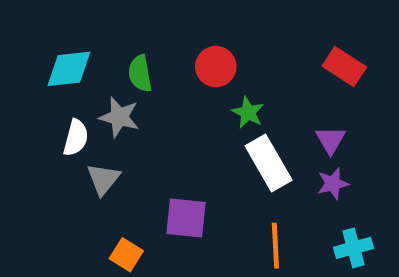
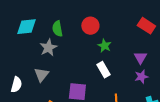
gray star: (119, 117) -> (48, 48), turned 30
white semicircle: (76, 138) -> (16, 85), moved
white rectangle: (269, 163) -> (103, 70), moved, size x0.7

